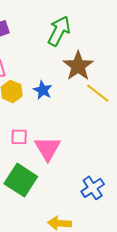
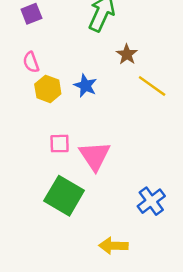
brown star: (78, 66) -> (127, 54), size x0.6

